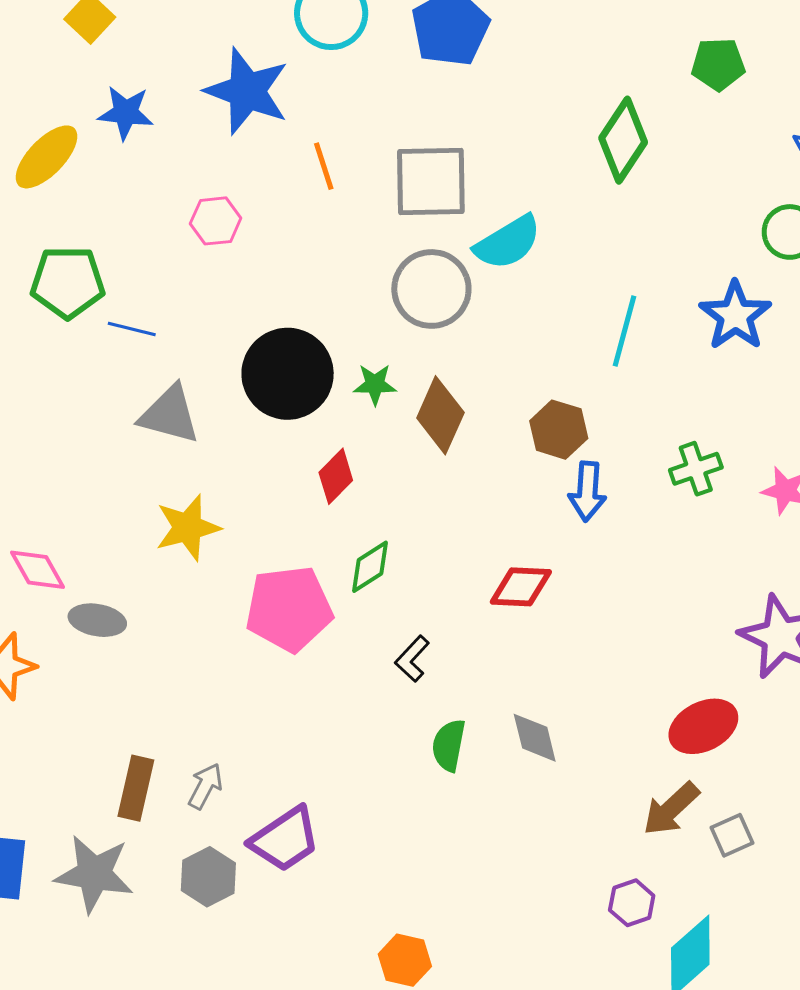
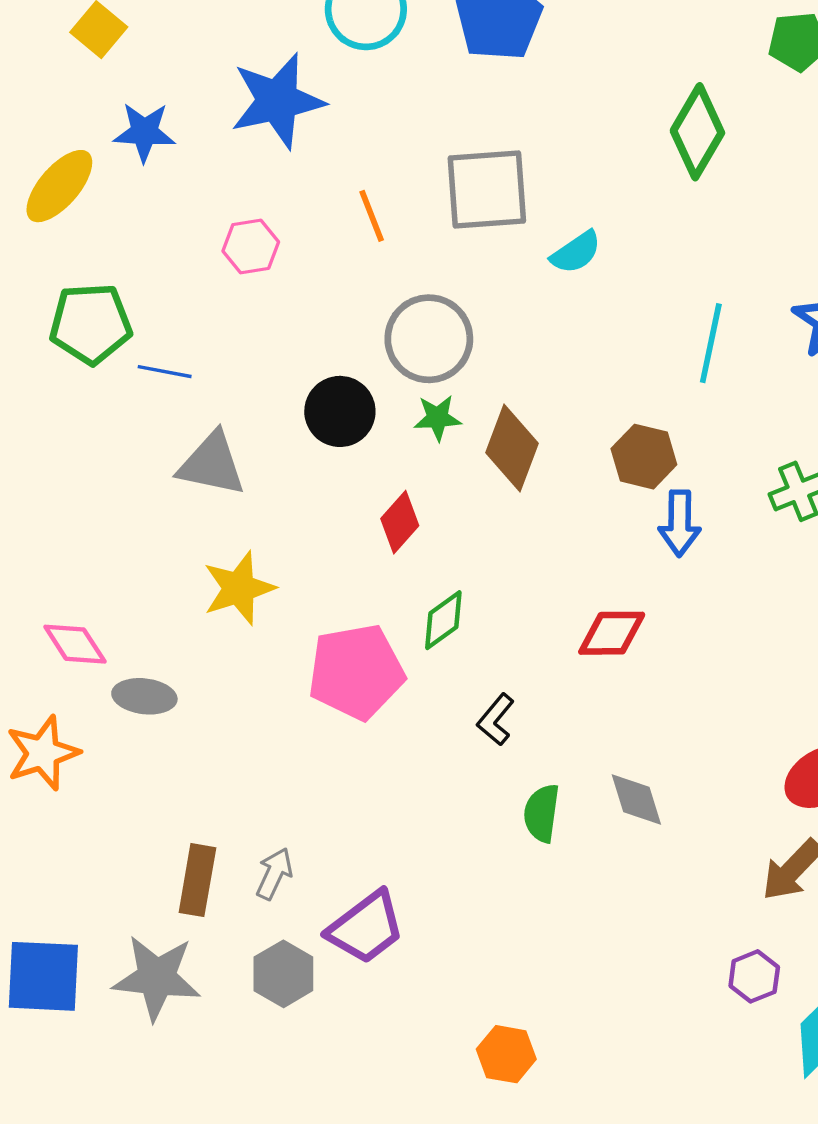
blue star: (247, 91) -> (278, 101), turned -30
orange line: (324, 166) -> (372, 216), moved
cyan semicircle: (508, 242) -> (576, 252), size x0.7
gray circle: (431, 289) -> (429, 339), moved
black circle: (288, 374) -> (340, 411), size x0.7

